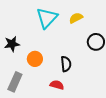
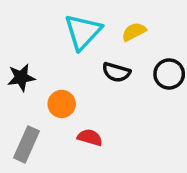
black semicircle: (66, 64) -> (116, 72), moved, turned 112
red semicircle: (57, 85) -> (90, 137), moved

